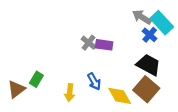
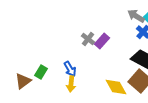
purple rectangle: (104, 45) -> (102, 41), turned -56
blue arrow: (94, 81) -> (70, 69), moved

